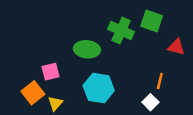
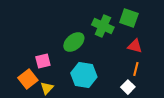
red triangle: (176, 47) -> (135, 46), moved
green ellipse: (87, 49) -> (74, 42), turned -45

